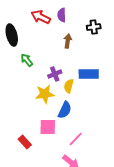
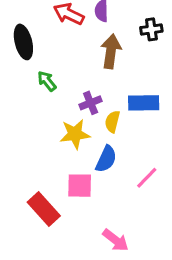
brown arrow: (68, 41) -> (111, 51), size x1.5
pink line: (76, 139) -> (147, 178), moved
red rectangle: (25, 142) -> (44, 209), size x1.5

